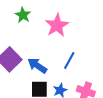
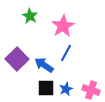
blue line: (69, 60) -> (66, 53), moved

